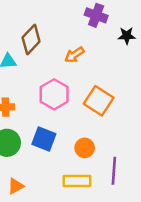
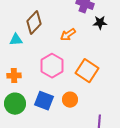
black star: (127, 36) -> (100, 23), moved
orange circle: (85, 148) -> (70, 100), moved

